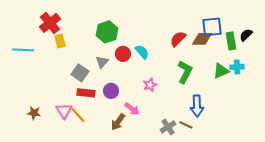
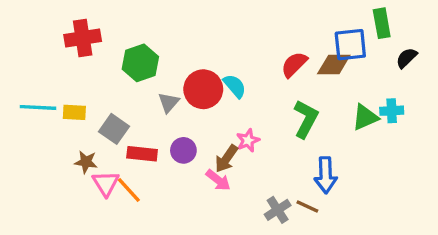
red cross: (50, 23) -> (83, 38), turned 30
green hexagon: (107, 32) -> (140, 63), moved
yellow rectangle: (60, 41) -> (74, 112), moved, turned -72
green rectangle: (231, 41) -> (382, 23), moved
cyan line: (23, 50) -> (38, 107), moved
red circle: (123, 54) -> (203, 89), size x1.5
gray square: (80, 73) -> (114, 129), moved
brown star: (34, 113) -> (86, 162), moved
brown arrow: (118, 122) -> (226, 159), moved

